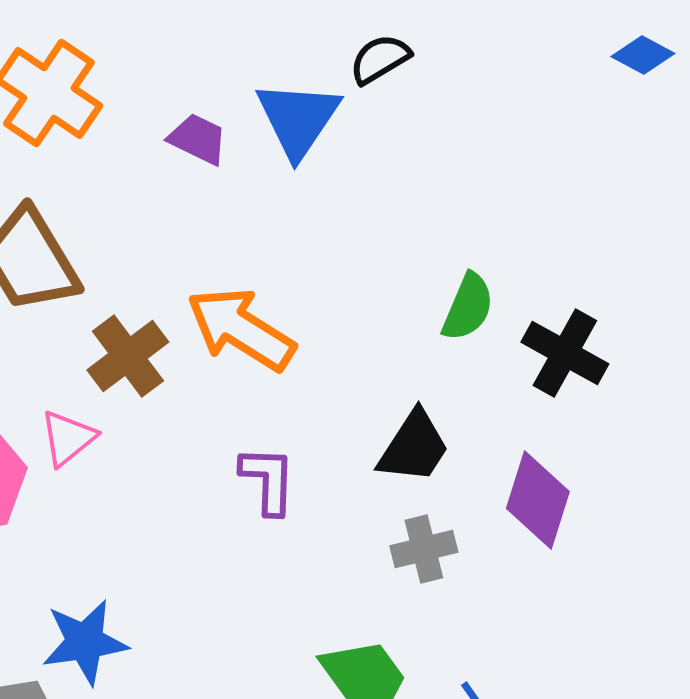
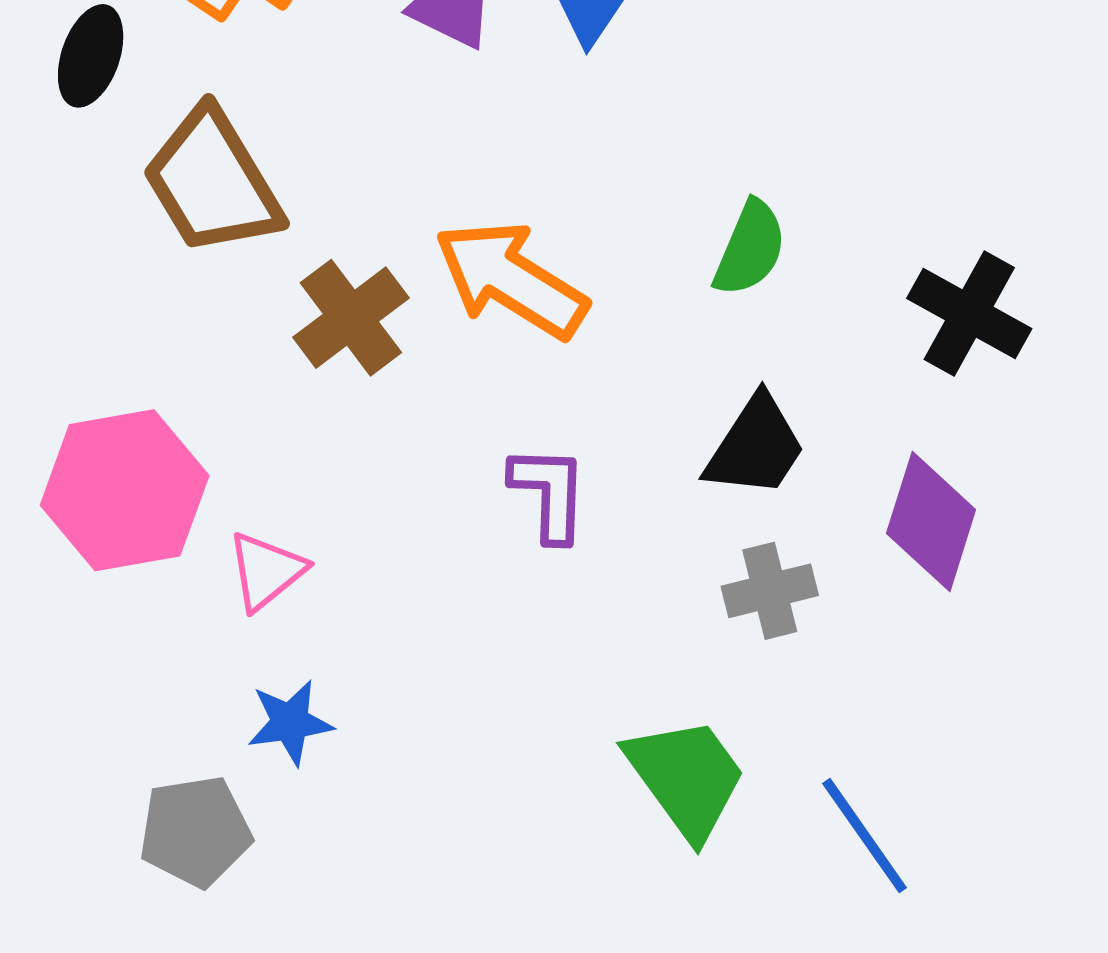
green semicircle: (468, 307) -> (750, 248), moved
pink triangle: (68, 438) -> (266, 571), moved
blue star: (85, 642) -> (290, 722), size x0.7

